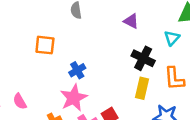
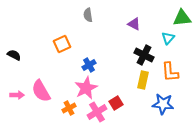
orange square: (45, 45) -> (62, 44), turned -30
pink semicircle: (20, 101) -> (41, 91), size x1.6

